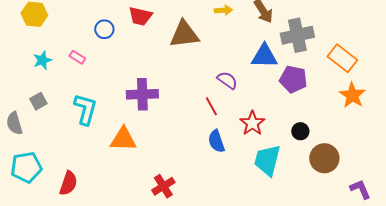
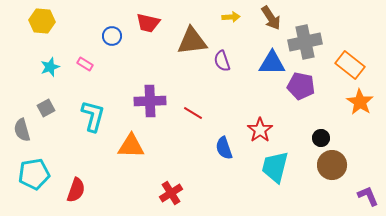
purple semicircle: (227, 80) -> (222, 61), moved, turned -145
red line: (211, 106) -> (193, 113), moved, turned -30
black circle: (300, 131) -> (321, 138), moved

